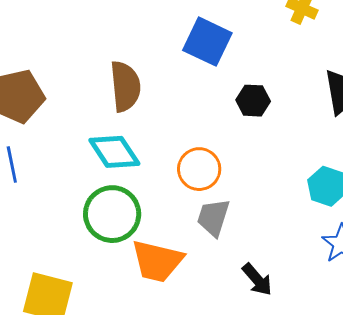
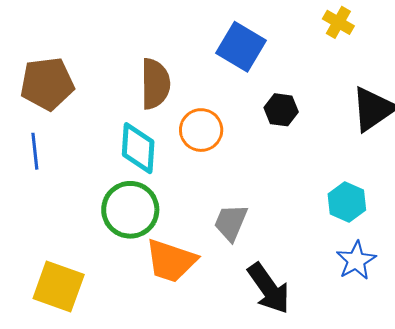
cyan diamond: (114, 152) -> (138, 148), turned 32
orange circle: (199, 169) -> (201, 130), moved
black arrow: (257, 280) -> (269, 288), size x1.5

